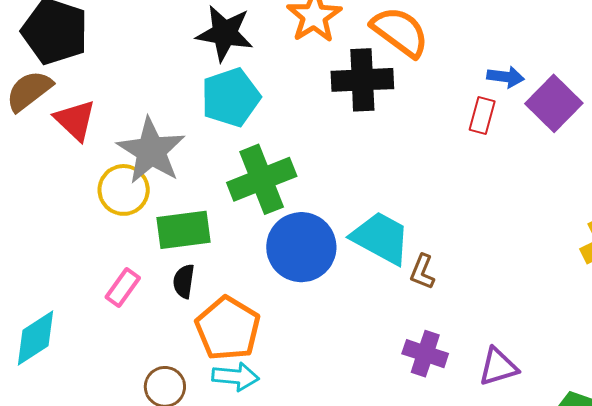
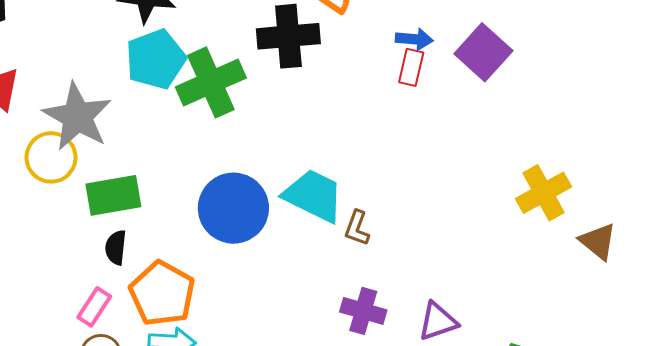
blue arrow: (506, 77) -> (414, 39), moved
green cross: (262, 179) -> (211, 82), moved
pink rectangle: (123, 287) -> (94, 307), moved

